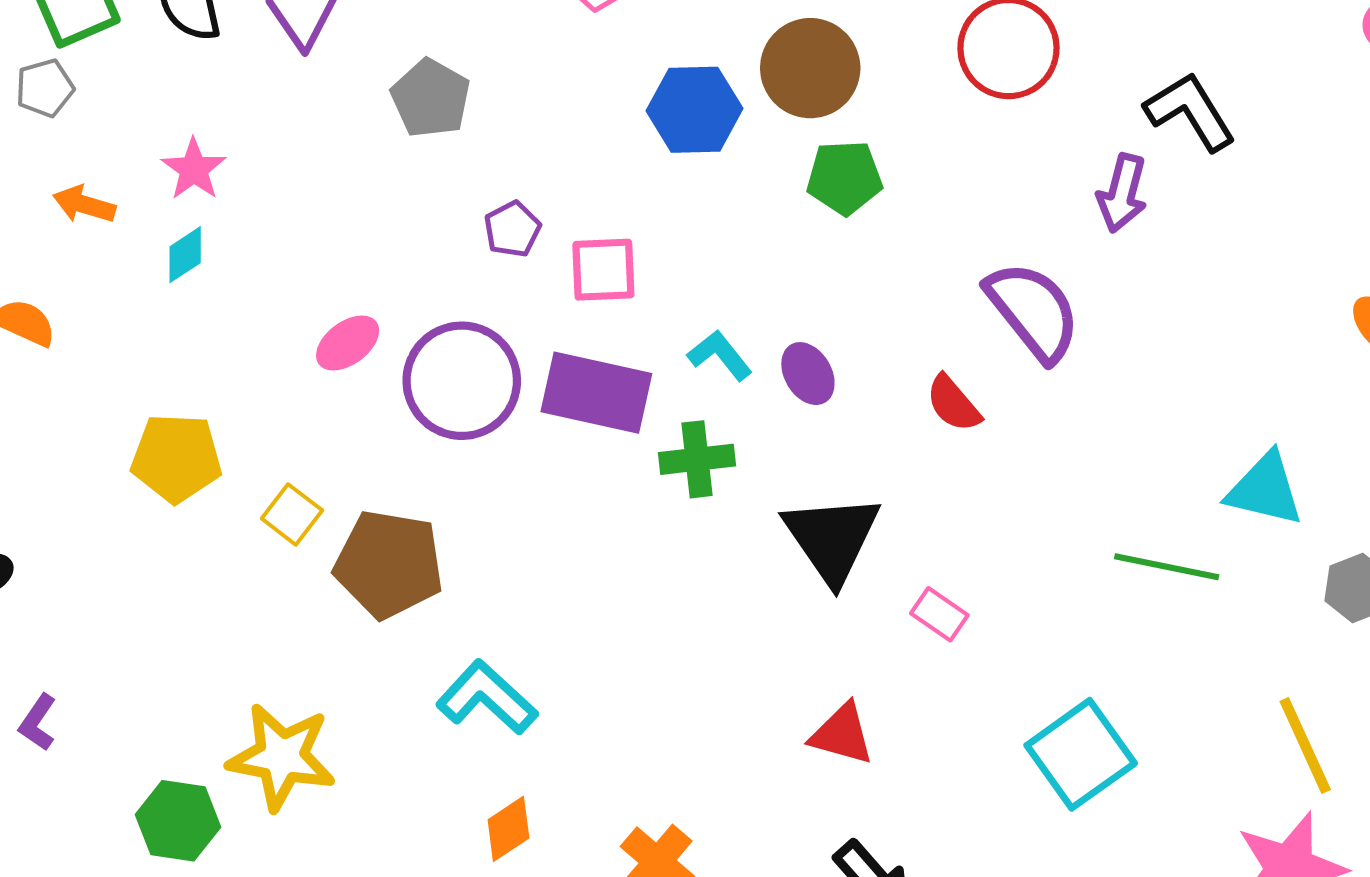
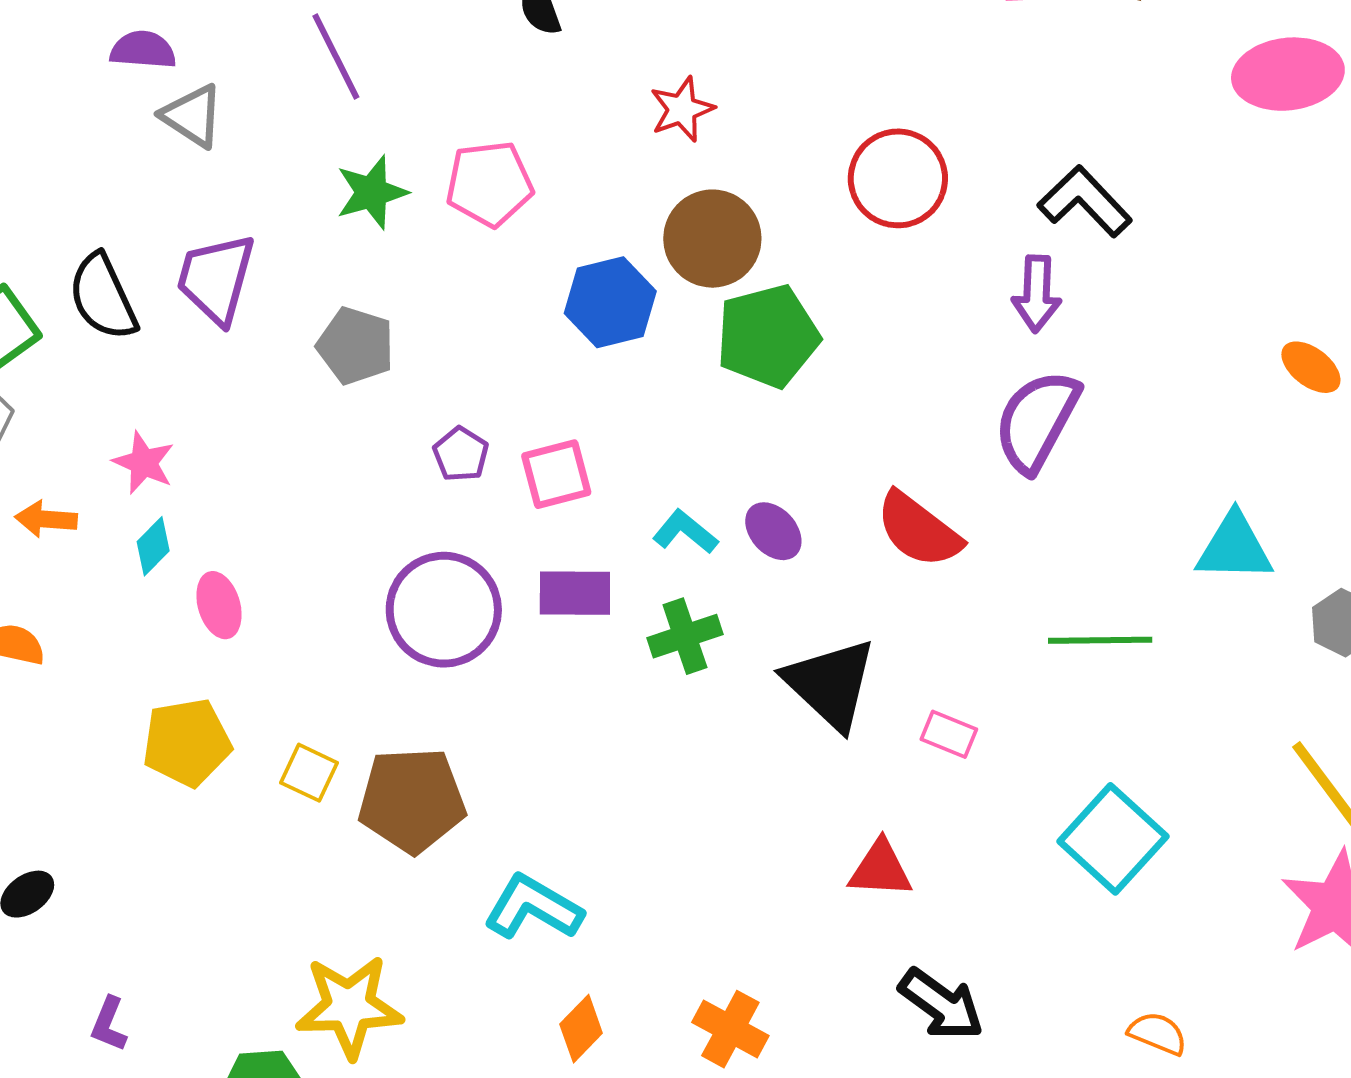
green pentagon: (844, 178) -> (768, 336), size x1.4
purple semicircle: (1033, 311) -> (1037, 421), moved, turned -101
pink ellipse: (348, 343) -> (219, 605), moved, turned -58
purple rectangle: (596, 393) -> (575, 593), size x0.7
red semicircle: (953, 404) -> (919, 530), size x1.5
green line: (1167, 567) -> (1100, 640), moved

